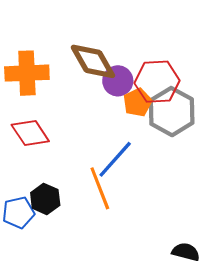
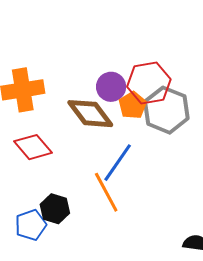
brown diamond: (93, 61) -> (90, 114), moved

